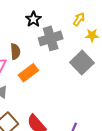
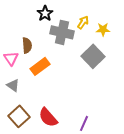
yellow arrow: (79, 19) -> (83, 22), moved
gray cross: (51, 38) -> (62, 32), turned 30

